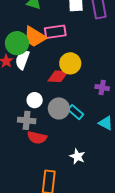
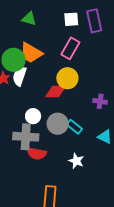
pink rectangle: (55, 32) -> (70, 48), moved, turned -50
gray cross: (27, 120) -> (26, 137), size x1.4
white star: (77, 156) -> (76, 161), moved

